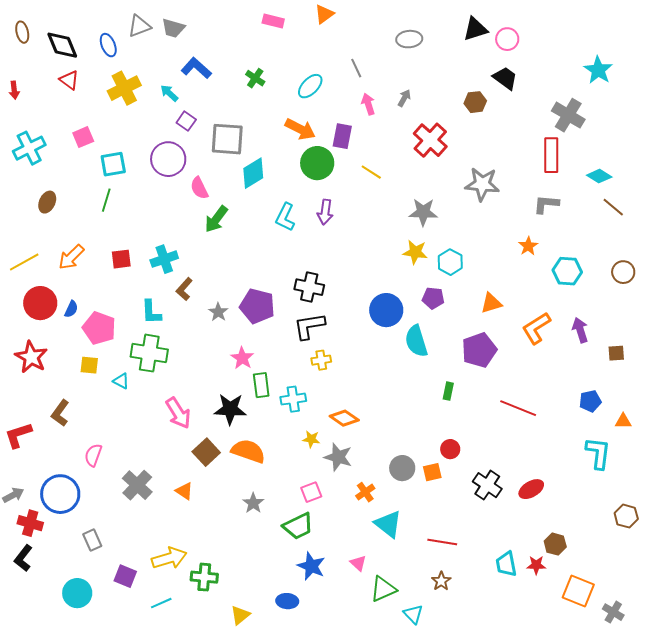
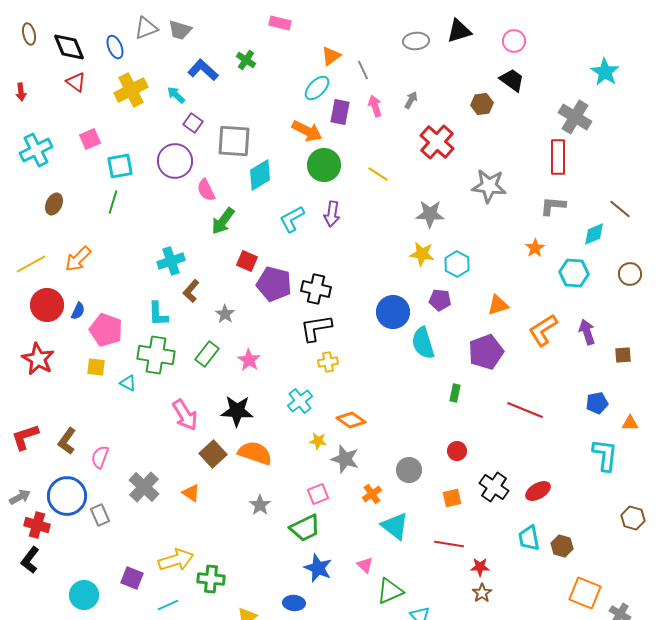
orange triangle: (324, 14) -> (331, 56), moved
black triangle: (475, 29) -> (459, 31), moved
green cross: (255, 78) -> (246, 60), moved
purple rectangle: (342, 136) -> (340, 112), moved
cyan diamond: (599, 176) -> (594, 234), moved, turned -55
cyan L-shape: (285, 217) -> (292, 219), turned 36
red square: (121, 259) -> (247, 261), moved, turned 30
purple pentagon: (257, 306) -> (274, 284), moved
green rectangle: (261, 385) -> (207, 354), moved, turned 45
cyan cross: (293, 399) -> (300, 401), turned -30
brown L-shape: (60, 413) -> (67, 441), moved
orange square: (432, 472) -> (452, 498), moved
gray rectangle: (92, 540) -> (100, 515), moved
cyan trapezoid: (506, 564) -> (529, 538), moved
red star: (536, 565) -> (480, 567), moved
brown star: (441, 581) -> (482, 593), moved

